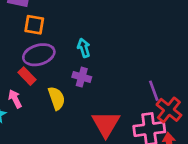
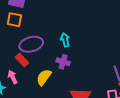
orange square: (34, 25) -> (14, 20), moved
yellow semicircle: (57, 98) -> (44, 77), turned -126

